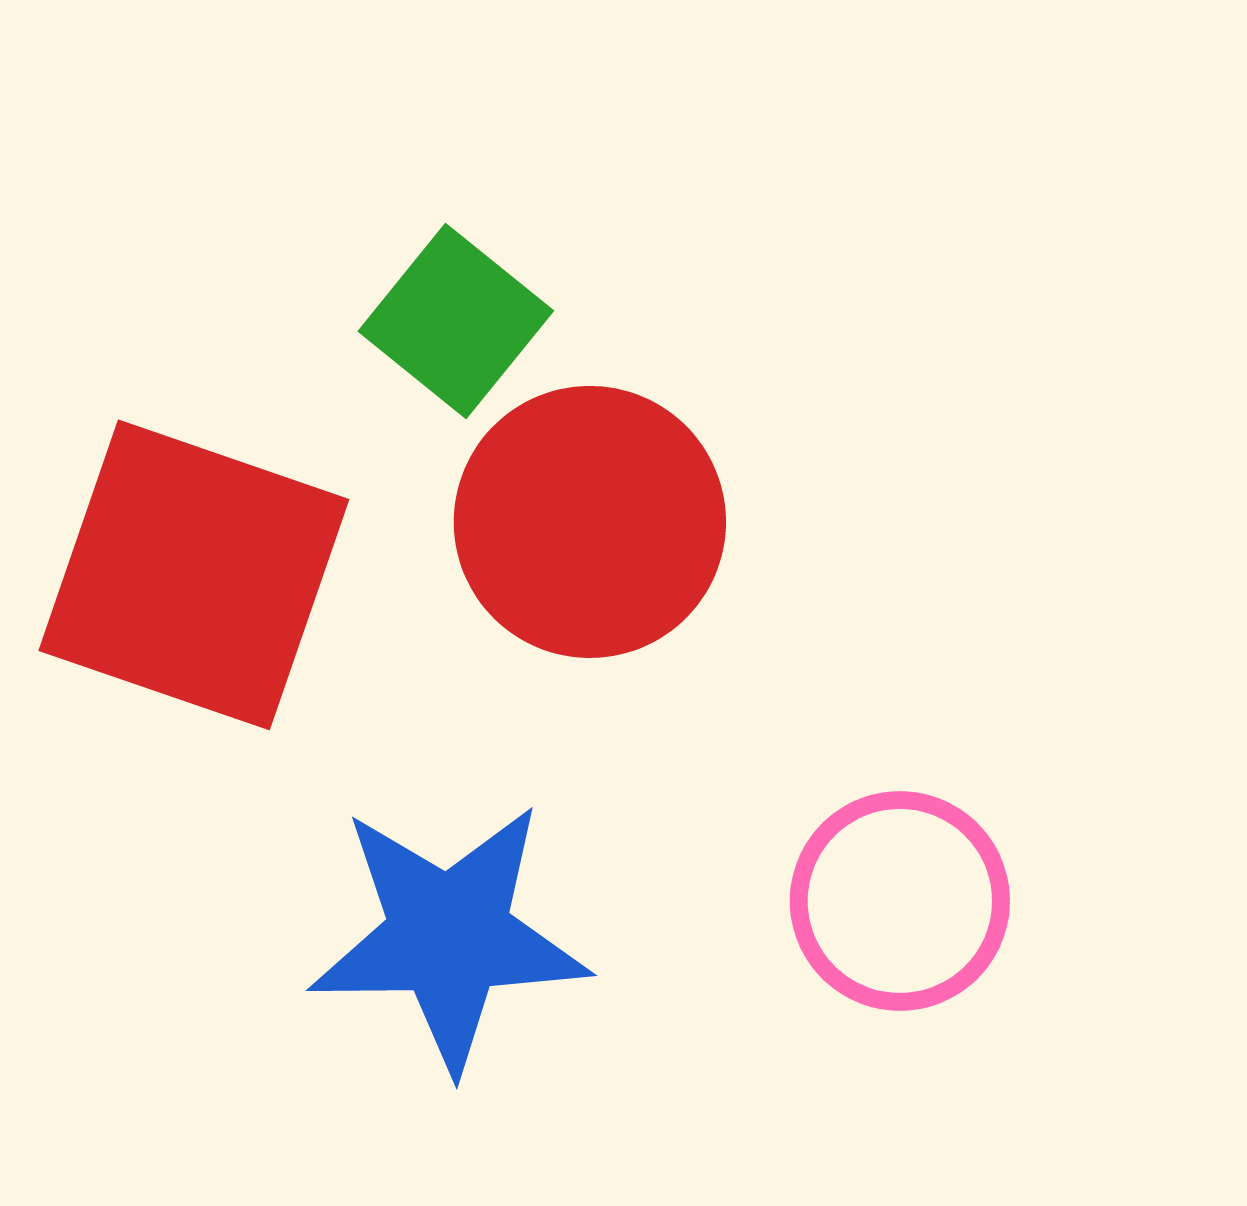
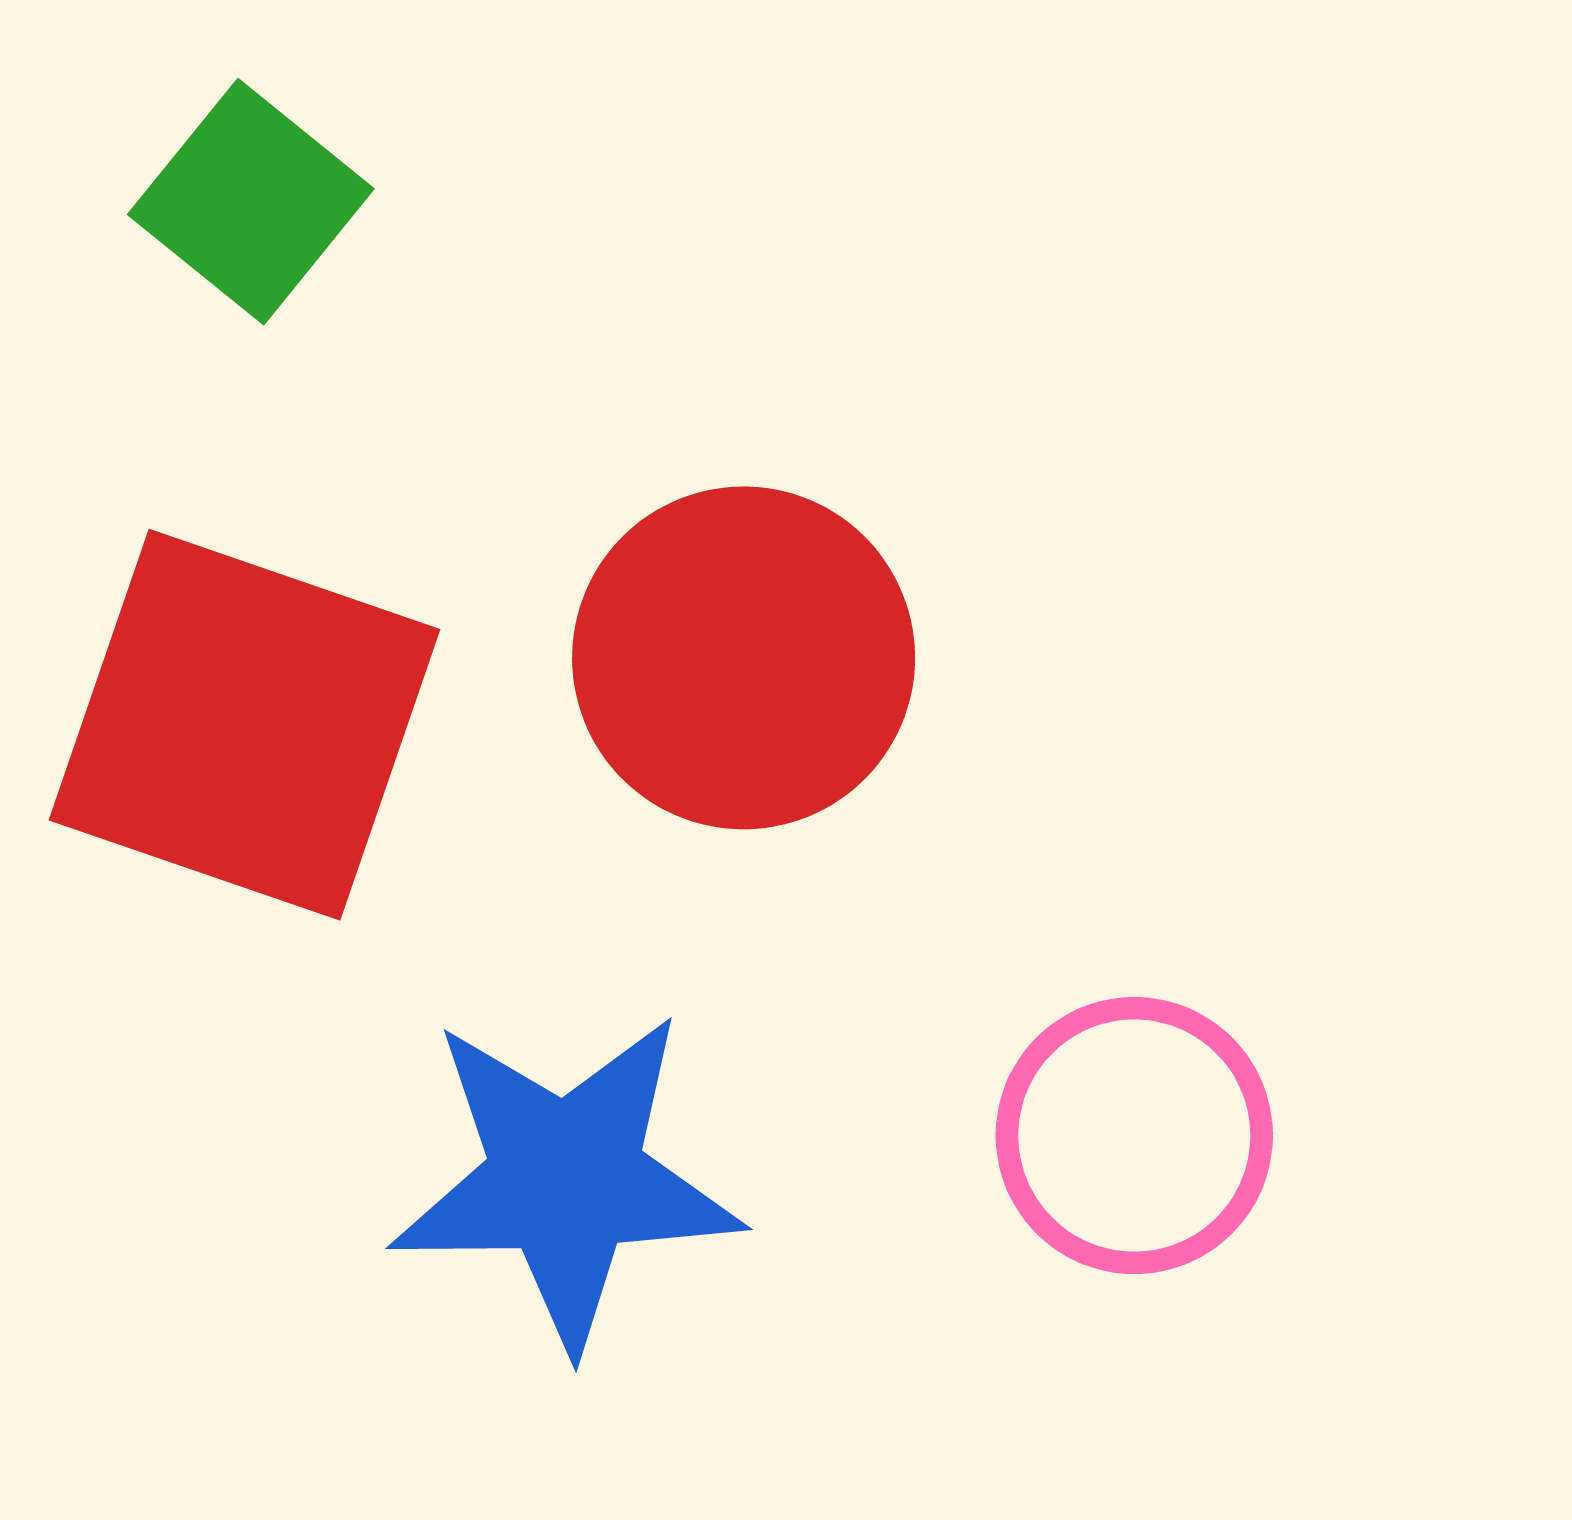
green square: (456, 321) -> (251, 202), moved

